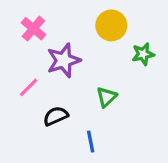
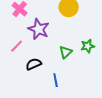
green star: (143, 54) -> (88, 46), moved
purple star: (64, 60) -> (39, 29), turned -30

